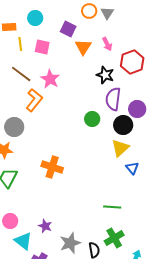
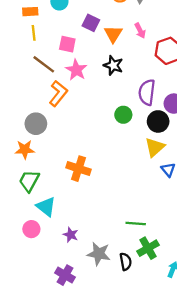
purple square: (68, 29) -> (91, 23), moved
yellow line: (20, 44) -> (34, 33), moved
pink square: (42, 47) -> (67, 44), moved
black star: (105, 75) -> (113, 65), moved
green line: (112, 207) -> (136, 223), moved
cyan triangle: (23, 241) -> (46, 207), moved
gray star: (70, 243) -> (99, 254), turned 30

